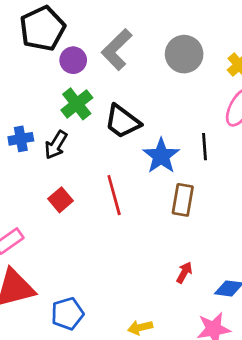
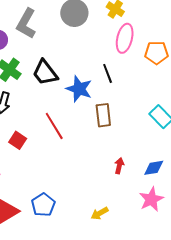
black trapezoid: (122, 121) -> (45, 73), turned 32
blue pentagon: (67, 314) -> (43, 205), moved

